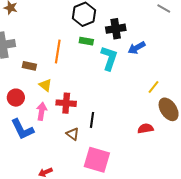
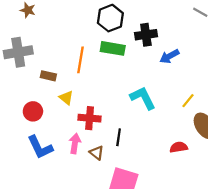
green rectangle: (86, 41) -> (113, 48), size x1.5
cyan L-shape: (109, 58) -> (143, 98), moved, turned -45
pink arrow: (42, 111) -> (75, 144), moved

